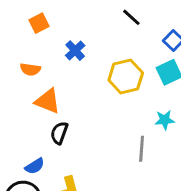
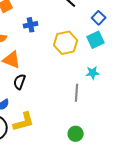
blue cross: (75, 51) -> (31, 25), turned 32

